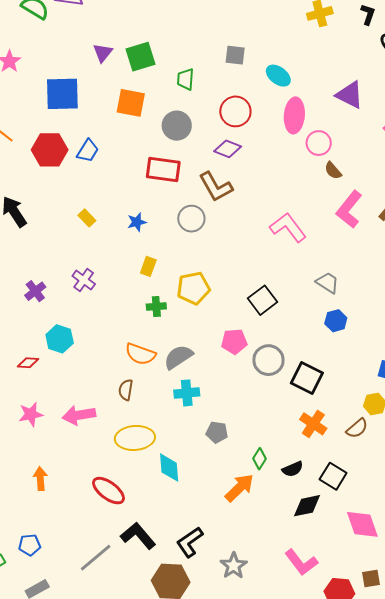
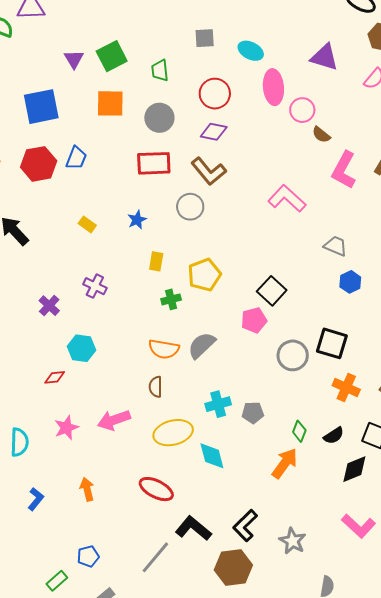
black square: (263, 300) -> (272, 291), moved
gray circle: (268, 360) -> (293, 355), moved
cyan cross: (187, 393) -> (218, 404), moved

